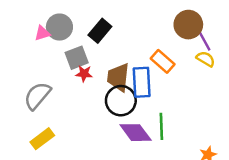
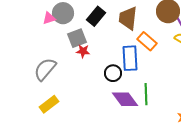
brown trapezoid: (118, 77) -> (128, 18), moved
black circle: (121, 101) -> (113, 73), size x0.7

